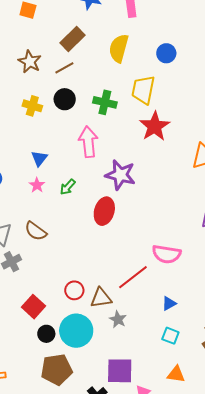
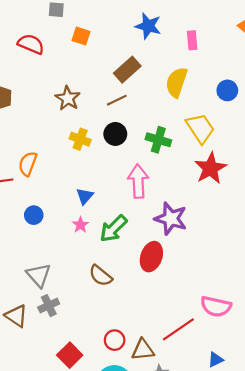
brown star: (30, 62) -> (68, 98), moved
yellow trapezoid: (143, 90) -> (200, 128), turned 132
green arrow: (68, 187) -> (113, 229), size x1.6
brown semicircle: (36, 231) -> (100, 276), moved

